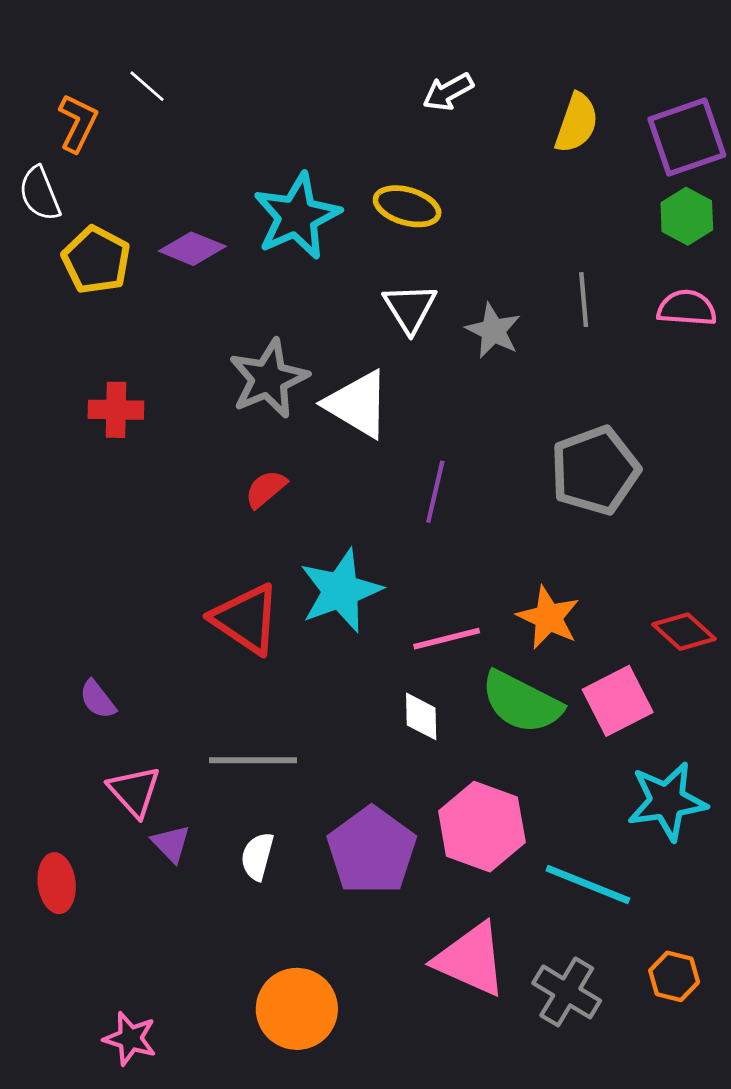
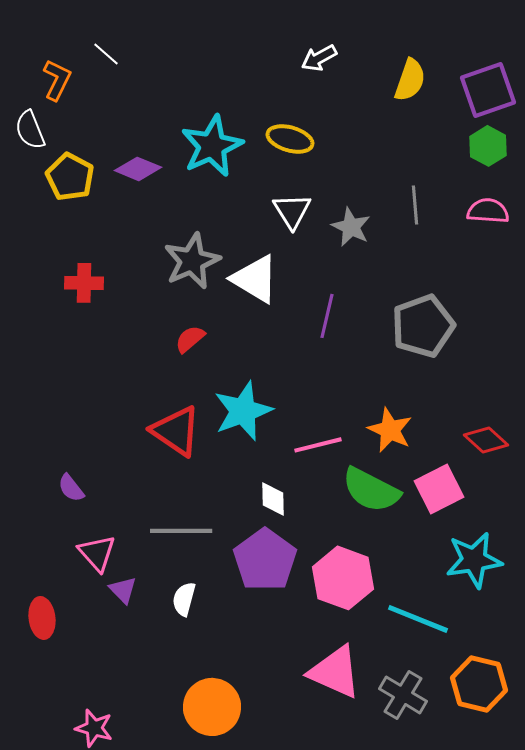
purple line: (435, 492) -> (327, 316), moved
white diamond: (421, 716) -> (273, 499), moved
purple pentagon: (372, 851) -> (265, 560), moved
orange hexagon: (674, 976) -> (479, 684), size x1.6

